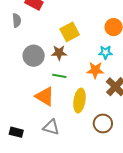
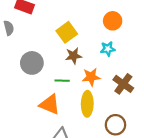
brown star: (59, 53) -> (74, 56), moved
orange star: (95, 70) -> (91, 77), moved

